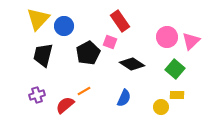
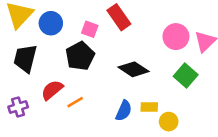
pink square: (110, 42) -> (90, 29), moved
yellow rectangle: (177, 95) -> (149, 107), moved
red semicircle: (65, 105) -> (52, 90), moved

